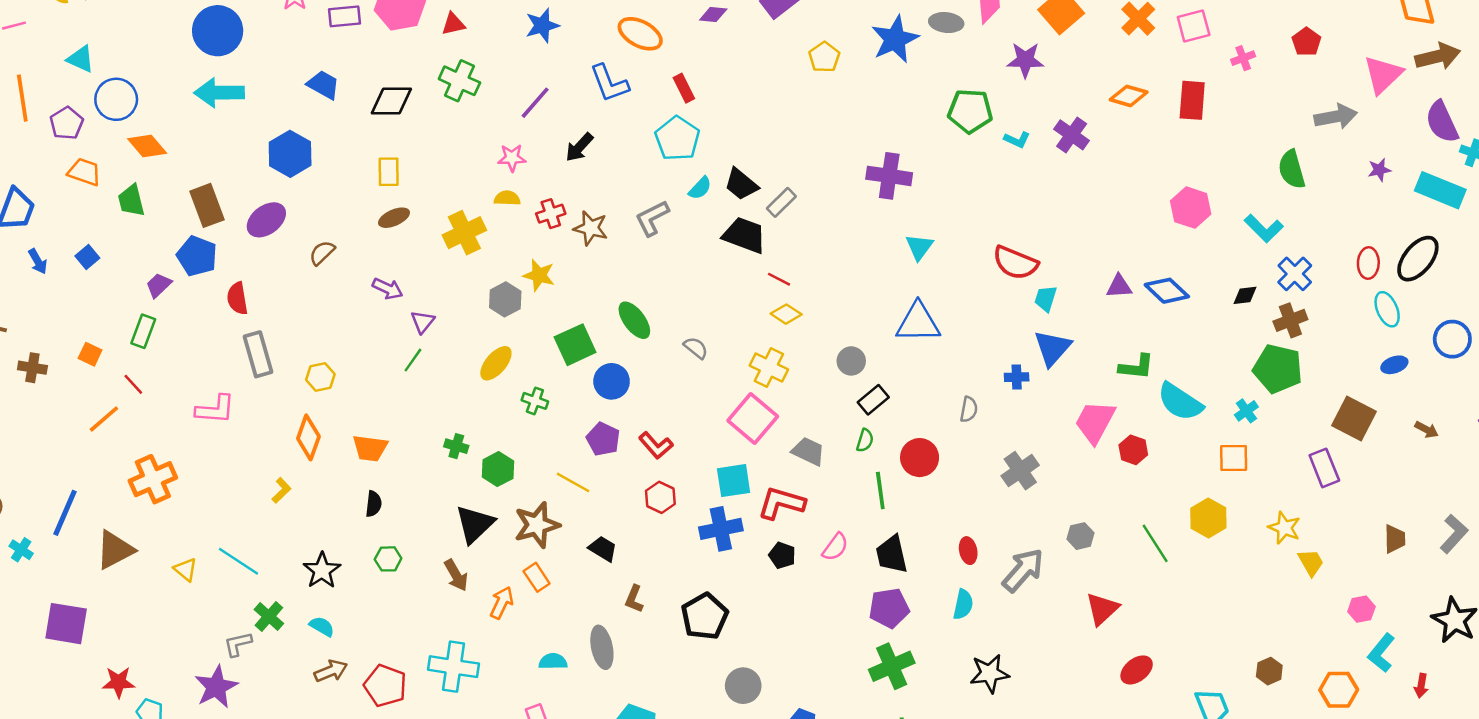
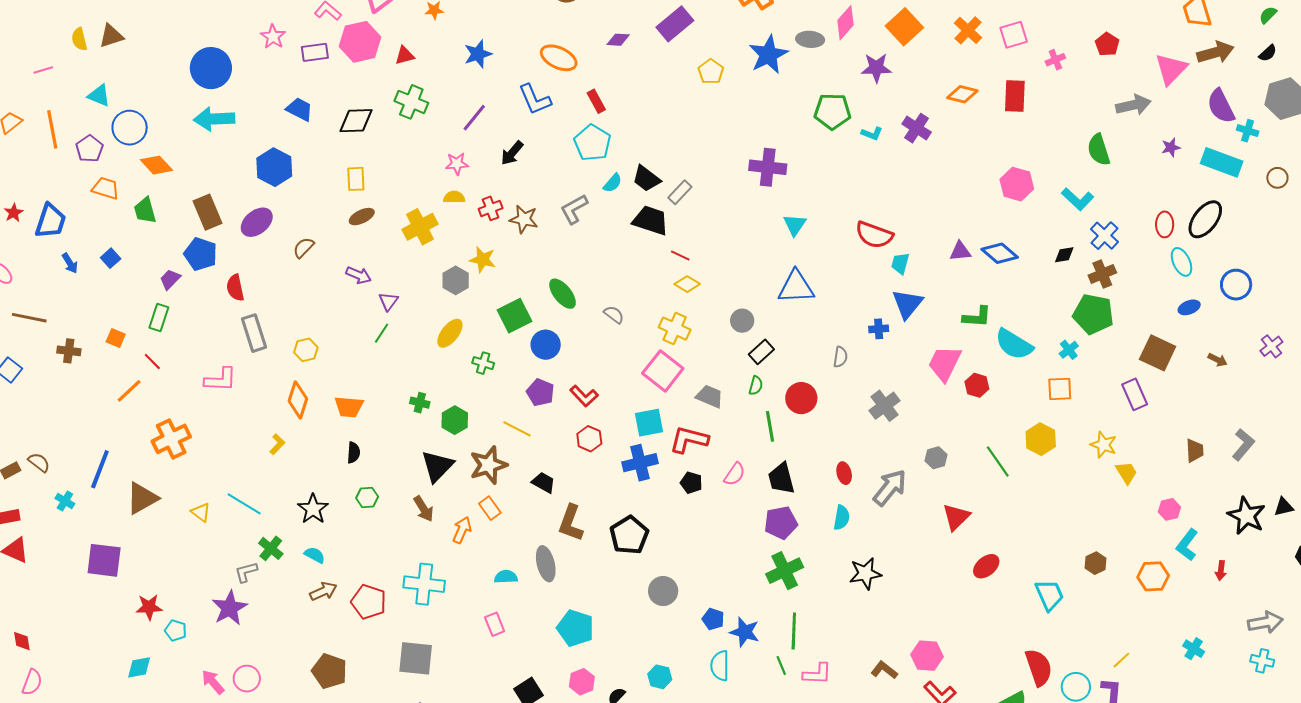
brown L-shape: (634, 599) -> (571, 523), size x1.6

